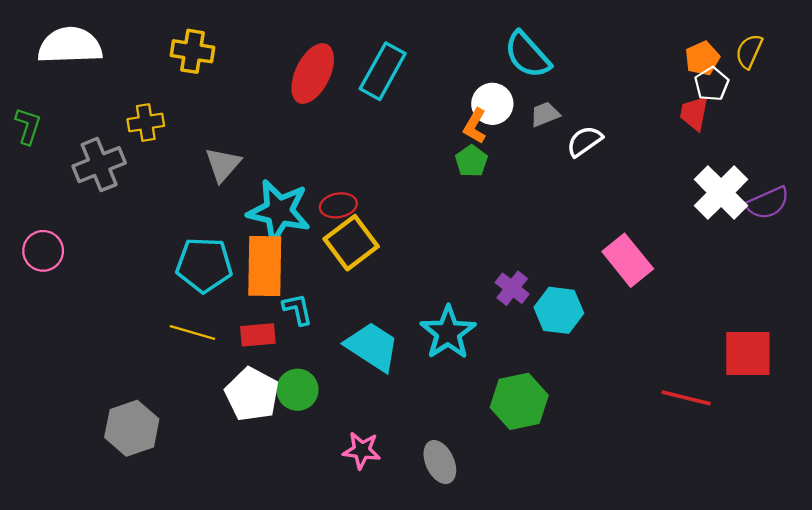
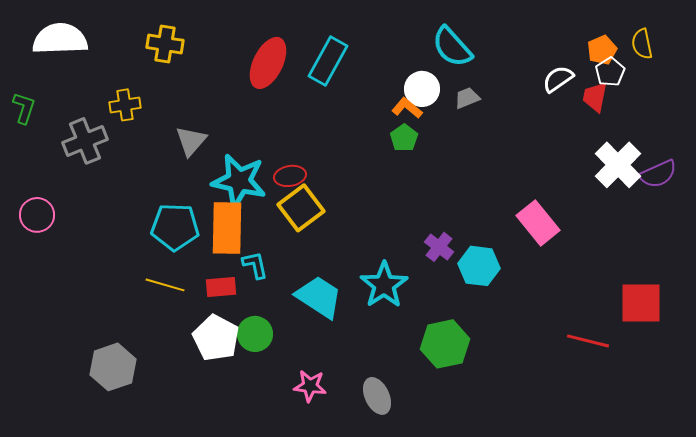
yellow semicircle: (749, 51) -> (642, 44), turned -36
orange L-shape: (475, 126) -> (407, 108), turned 100
white semicircle: (585, 141) -> (558, 79), moved

